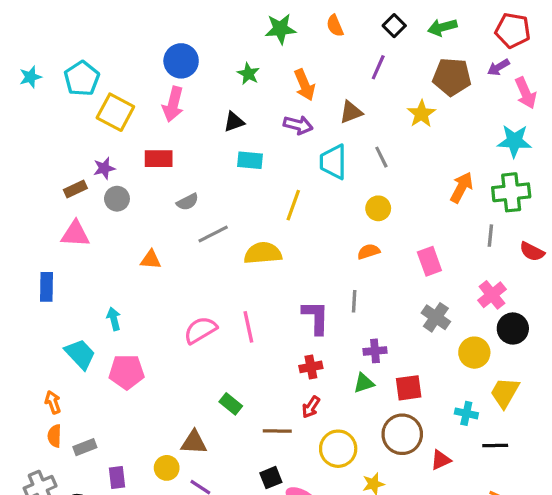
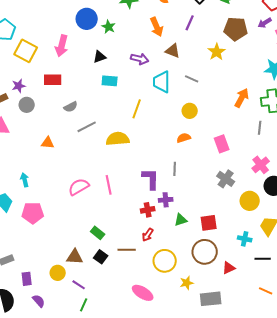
blue circle: (181, 61) -> (87, 19), moved
orange arrow: (304, 85) -> (157, 27), moved
brown triangle: (351, 112) -> (173, 51), turned 42
gray line: (381, 157) -> (192, 79), turned -40
purple cross: (375, 351) -> (166, 200), moved
black square: (271, 478) -> (101, 257), moved, turned -32

